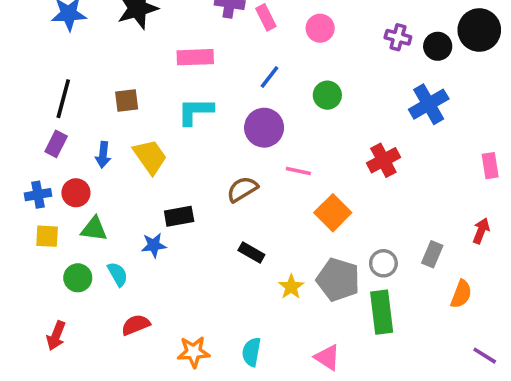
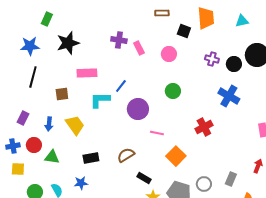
pink rectangle: (195, 57) -> (87, 73), moved
blue line: (269, 77) -> (121, 86), moved
black line: (63, 99) -> (33, 77), moved
blue cross: (429, 104) -> (229, 96), turned -30
brown semicircle: (242, 189) -> (126, 155), moved
green triangle: (94, 229) -> (52, 157), moved
blue star: (154, 245) -> (81, 183), moved
black rectangle: (251, 252) -> (144, 178), moved

